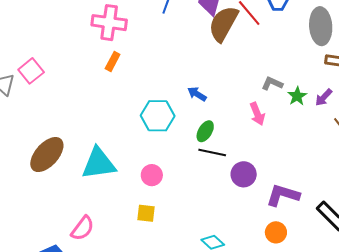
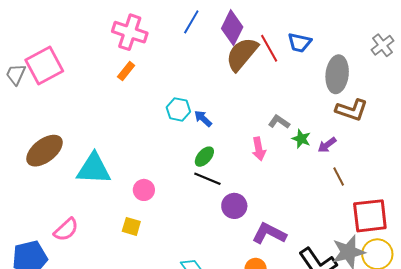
pink square: (31, 71) -> (44, 65), size x1.5
green star: (297, 96) -> (301, 139), turned -30
cyan hexagon: (158, 116) -> (178, 109), moved, size x0.7

